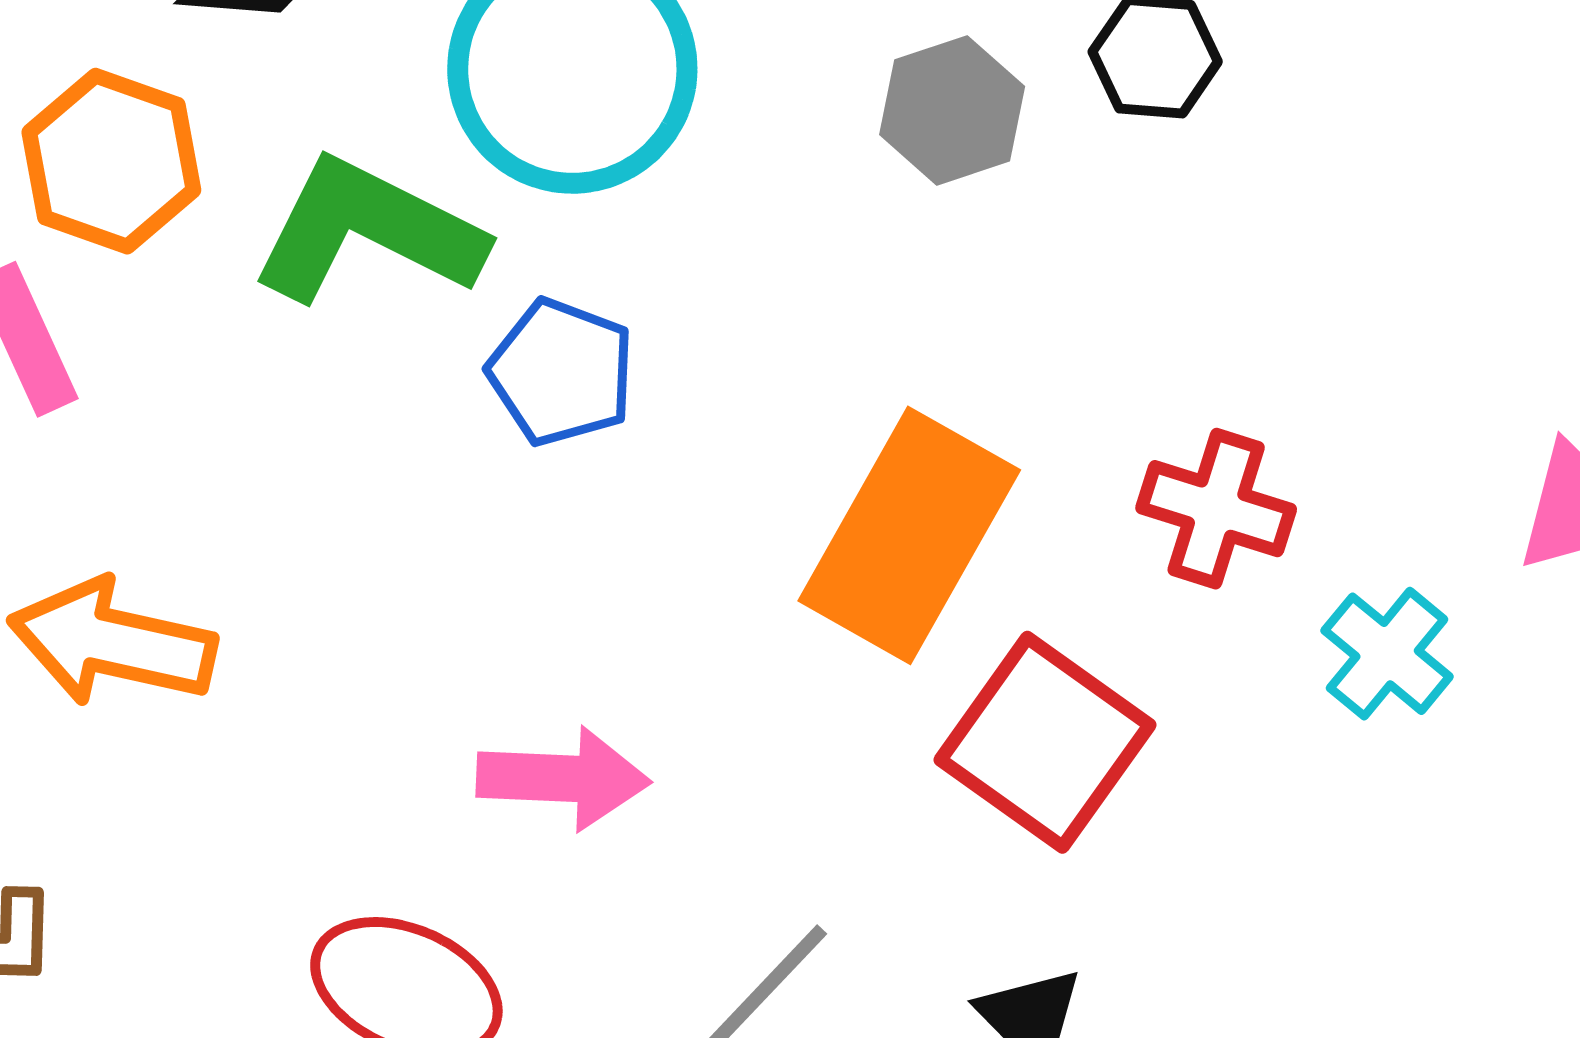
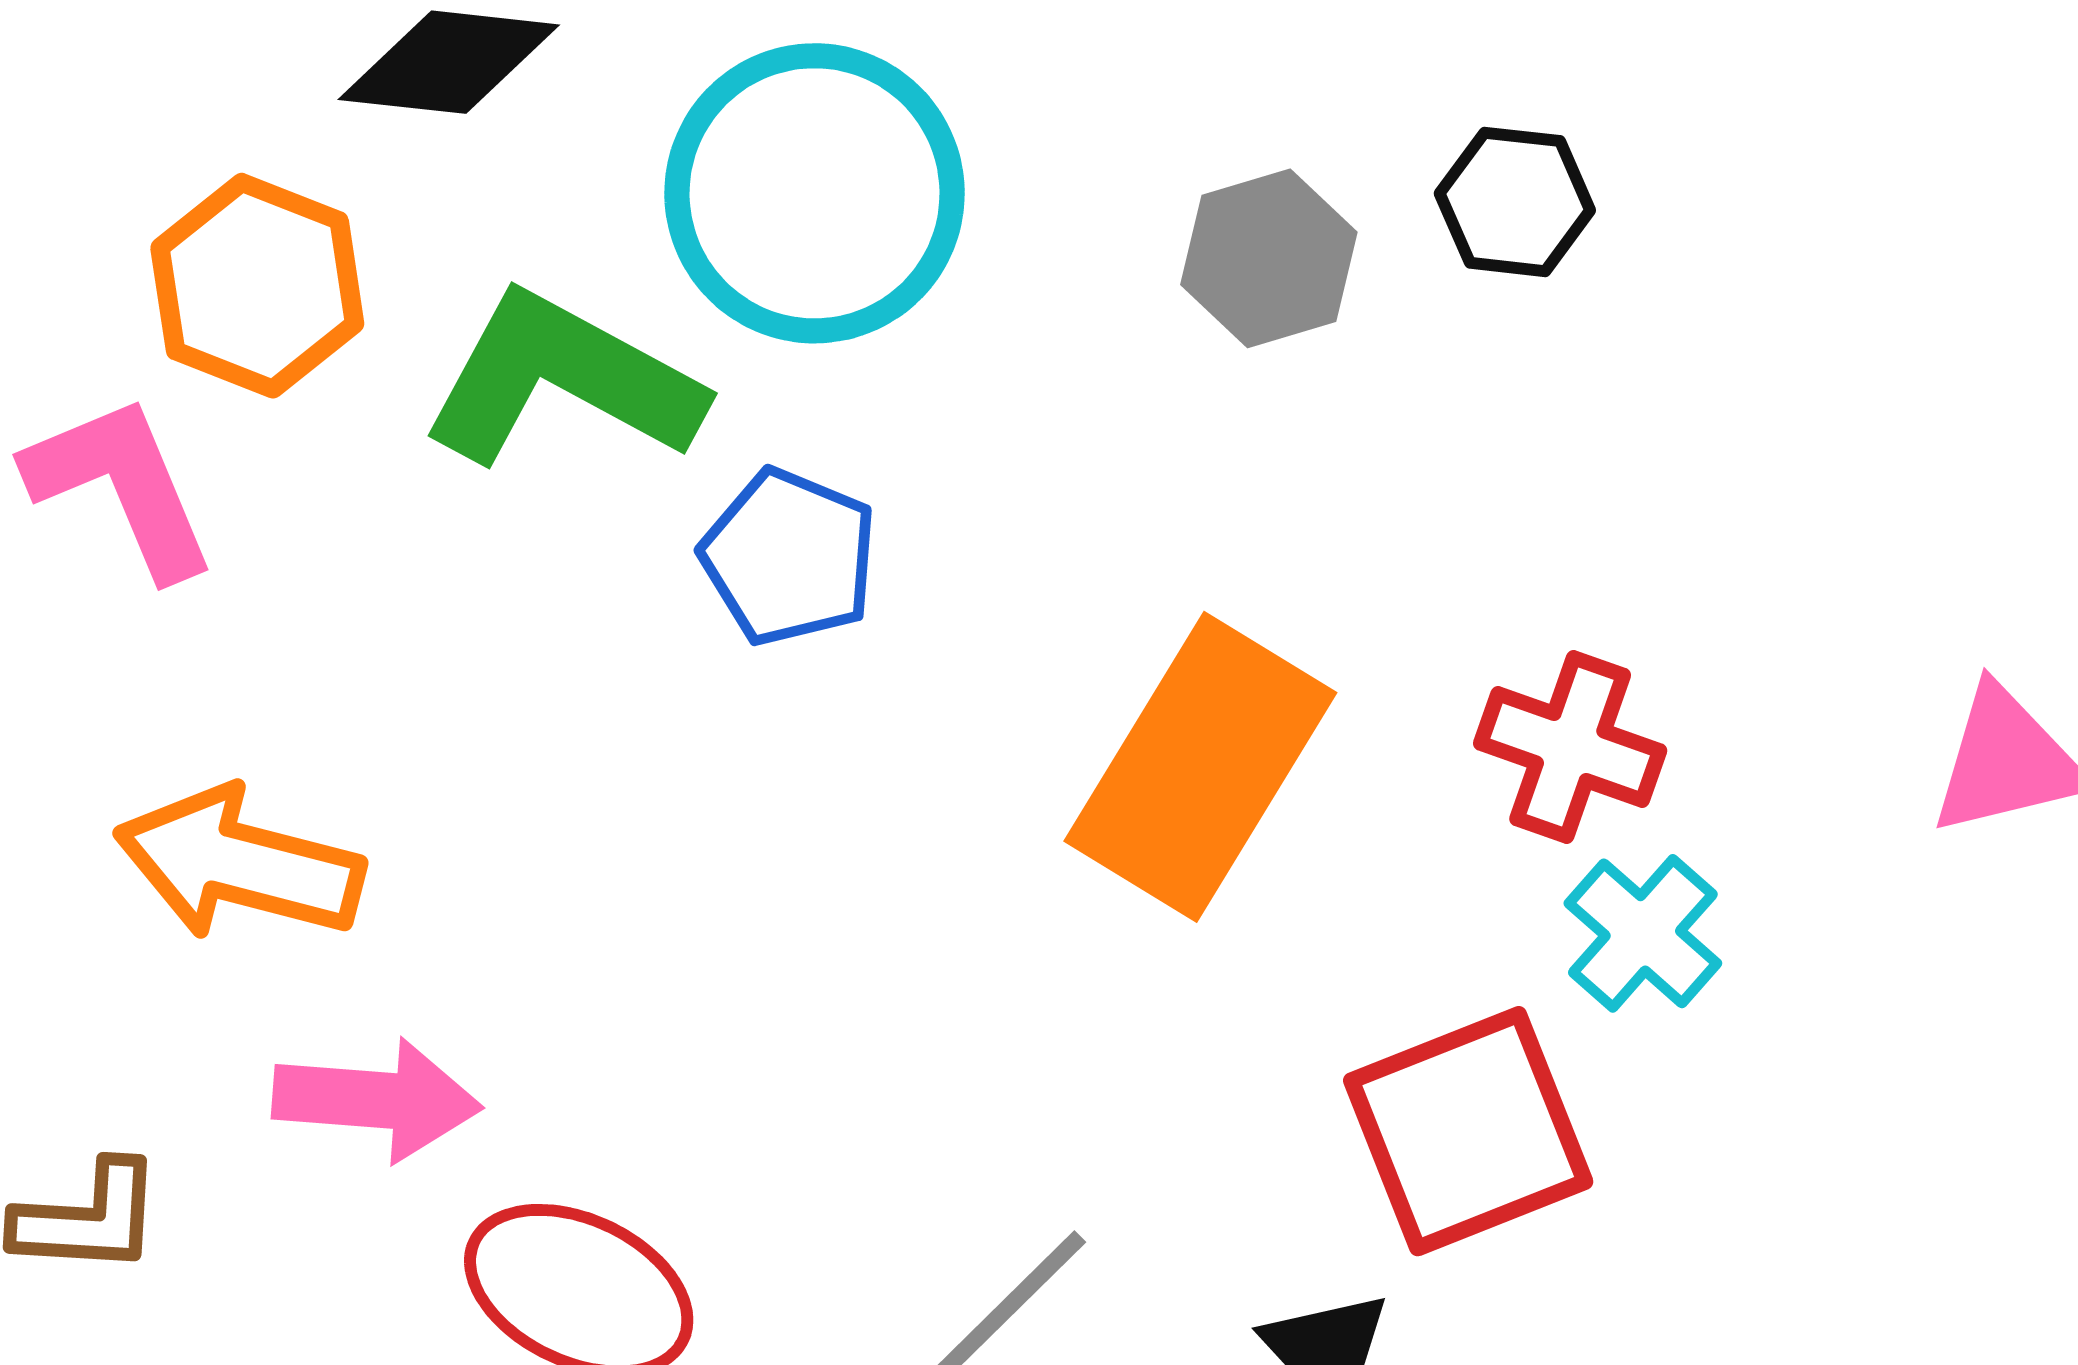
cyan cross: (1387, 654) -> (1643, 933), moved
red square: (1045, 742) -> (1468, 1131), moved, turned 31
pink arrow: (563, 778) -> (377, 1100), moved

